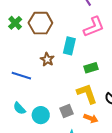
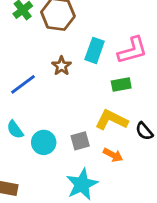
pink L-shape: (94, 27) -> (132, 50), moved
blue line: (21, 76) -> (23, 84), turned -60
yellow L-shape: (87, 94) -> (111, 120), turned -50

